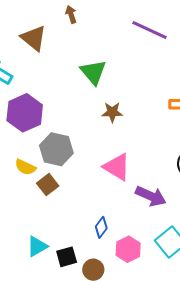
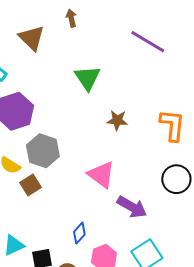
brown star: (112, 112) -> (117, 120), moved

